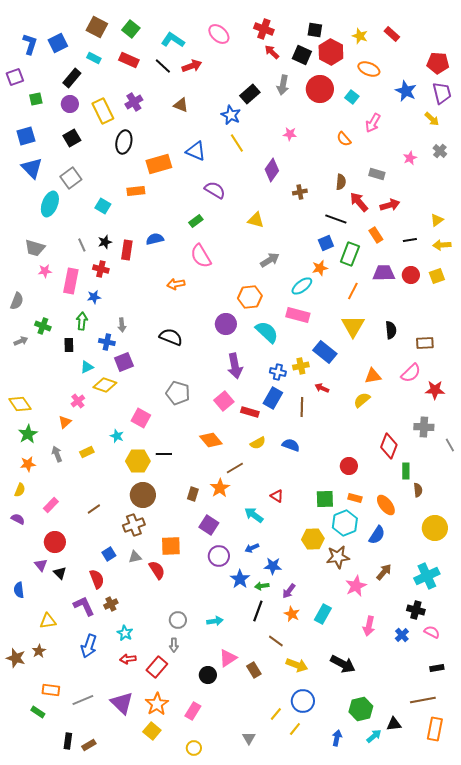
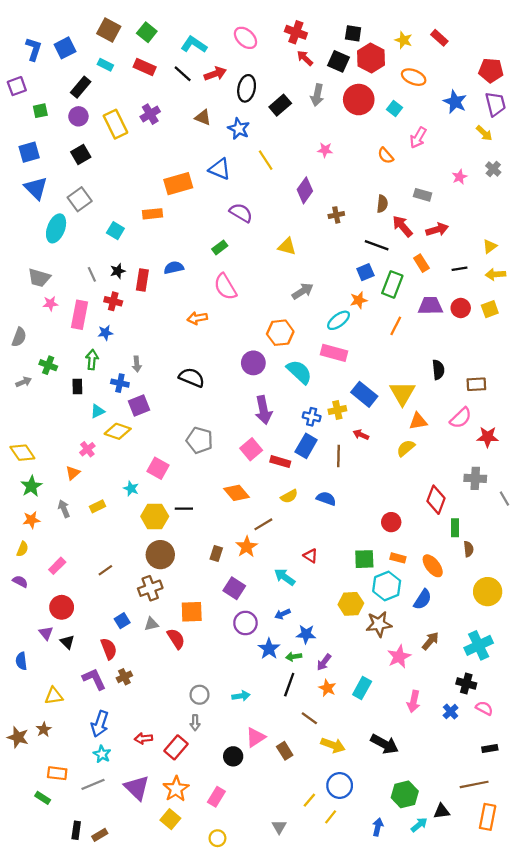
blue star: (231, 115) -> (239, 129), moved
black ellipse: (124, 142) -> (247, 88), moved
yellow triangle: (353, 326) -> (402, 393), moved
cyan star: (125, 633) -> (102, 754), moved

